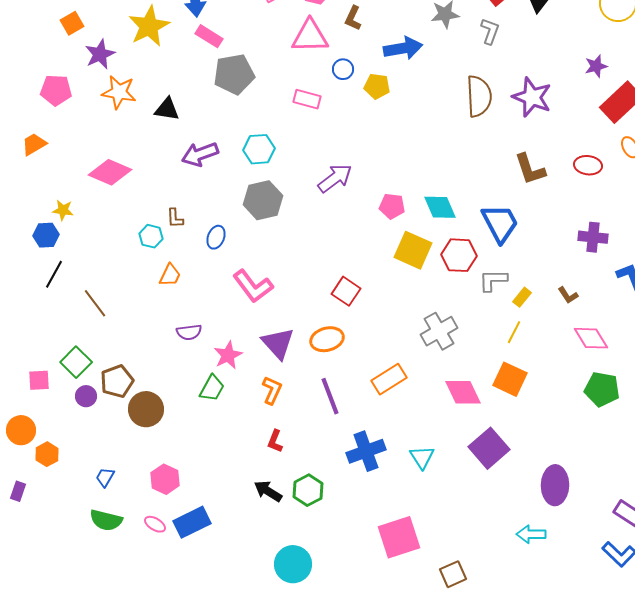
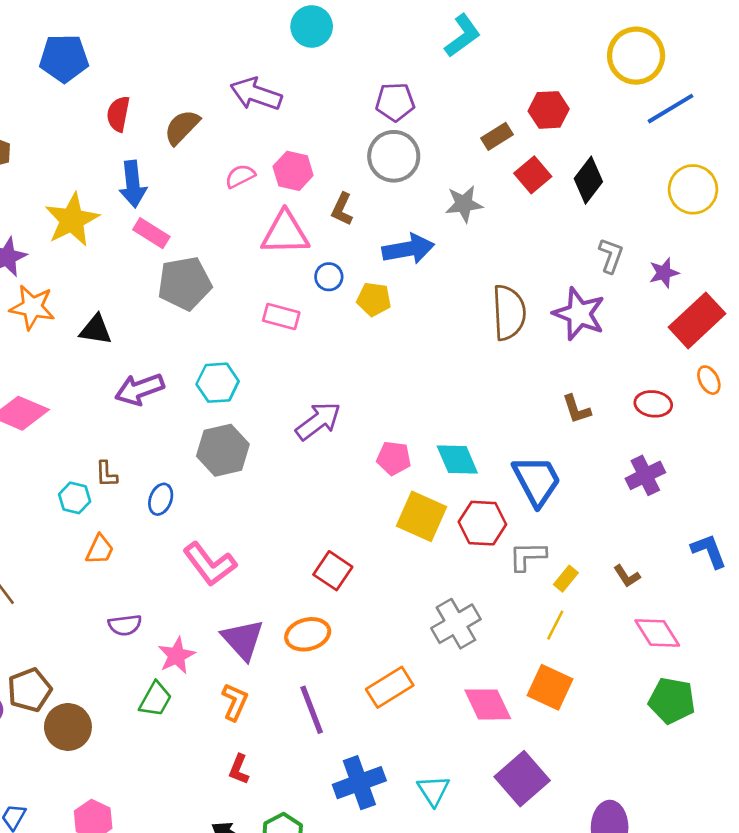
gray L-shape: (490, 31) -> (611, 256), moved
brown L-shape: (530, 169) -> (576, 409), size x0.7
purple cross: (593, 237) -> (645, 475), moved, turned -32

